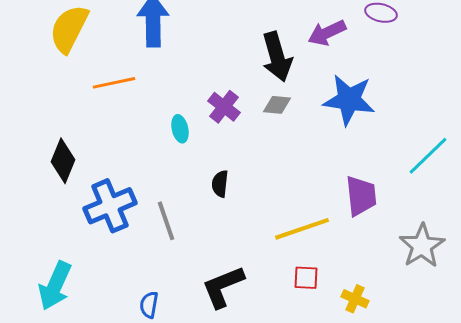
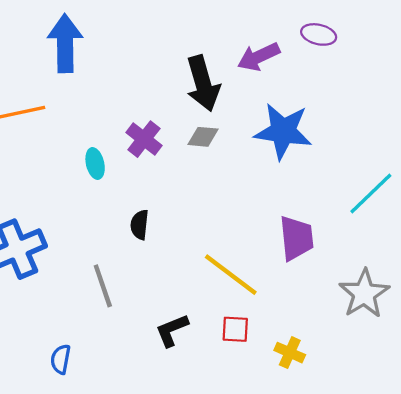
gray line: (166, 221) -> (103, 286), moved
yellow line: (302, 229) -> (231, 275), turned 56
black L-shape: (223, 287) -> (172, 330), moved, size x0.7

